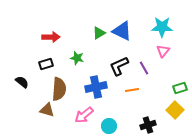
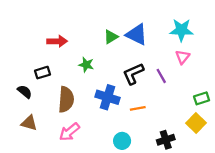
black rectangle: (46, 64) -> (43, 73), moved
blue cross: (96, 87) -> (108, 97), turned 30
orange line: (132, 90) -> (138, 108), moved
brown triangle: (47, 110) -> (29, 123), moved
pink arrow: (84, 115) -> (69, 132), moved

